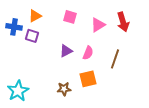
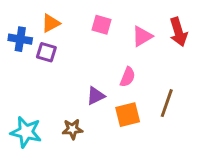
purple triangle: (66, 51) -> (96, 96), moved
brown line: (115, 59) -> (167, 103), moved
brown star: (64, 89) -> (72, 129), moved
cyan star: (18, 91) -> (26, 132), turned -30

